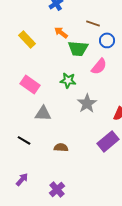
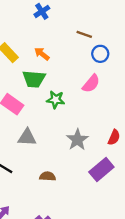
orange arrow: (61, 32) -> (42, 54), moved
green trapezoid: (78, 48) -> (34, 79), moved
gray star: (87, 103) -> (77, 140), moved

